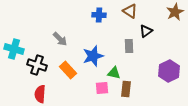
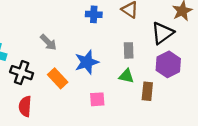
black triangle: (146, 31) -> (162, 33), moved, size x1.5
purple hexagon: (169, 71) -> (168, 64), moved
green triangle: (114, 73) -> (126, 76), moved
brown rectangle: (126, 89) -> (147, 91), moved

